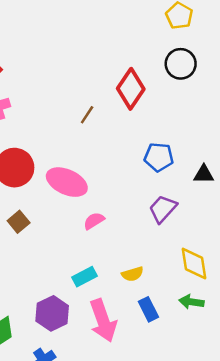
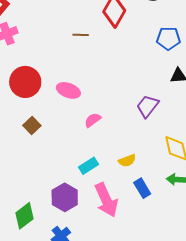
brown line: (87, 115) -> (81, 35), turned 63
blue pentagon: (159, 157) -> (168, 38), moved
pink ellipse: (67, 182) -> (68, 90), size x0.7

